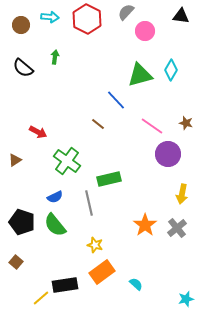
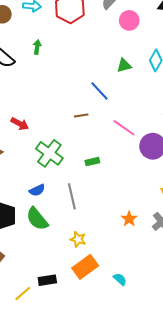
green triangle: (140, 75) -> (124, 65), size x0.6
brown line: (98, 124) -> (81, 116), turned -48
pink line: (152, 126) -> (124, 128), moved
green rectangle: (109, 179) -> (92, 162), moved, size x0.6
orange star: (145, 225) -> (129, 219), size x0.7
black rectangle: (65, 285) -> (47, 280), size x0.7

